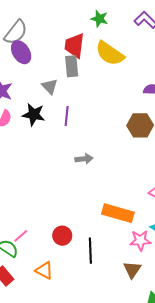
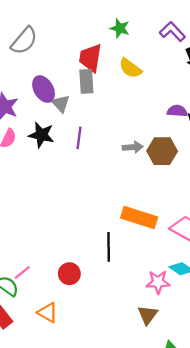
purple ellipse: (21, 52) -> (44, 89), moved
yellow semicircle: (110, 53) -> (130, 68), size x0.7
gray arrow: (84, 159) -> (133, 147), moved
orange rectangle: (118, 213) -> (139, 218), moved
black line: (90, 251) -> (109, 247), moved

